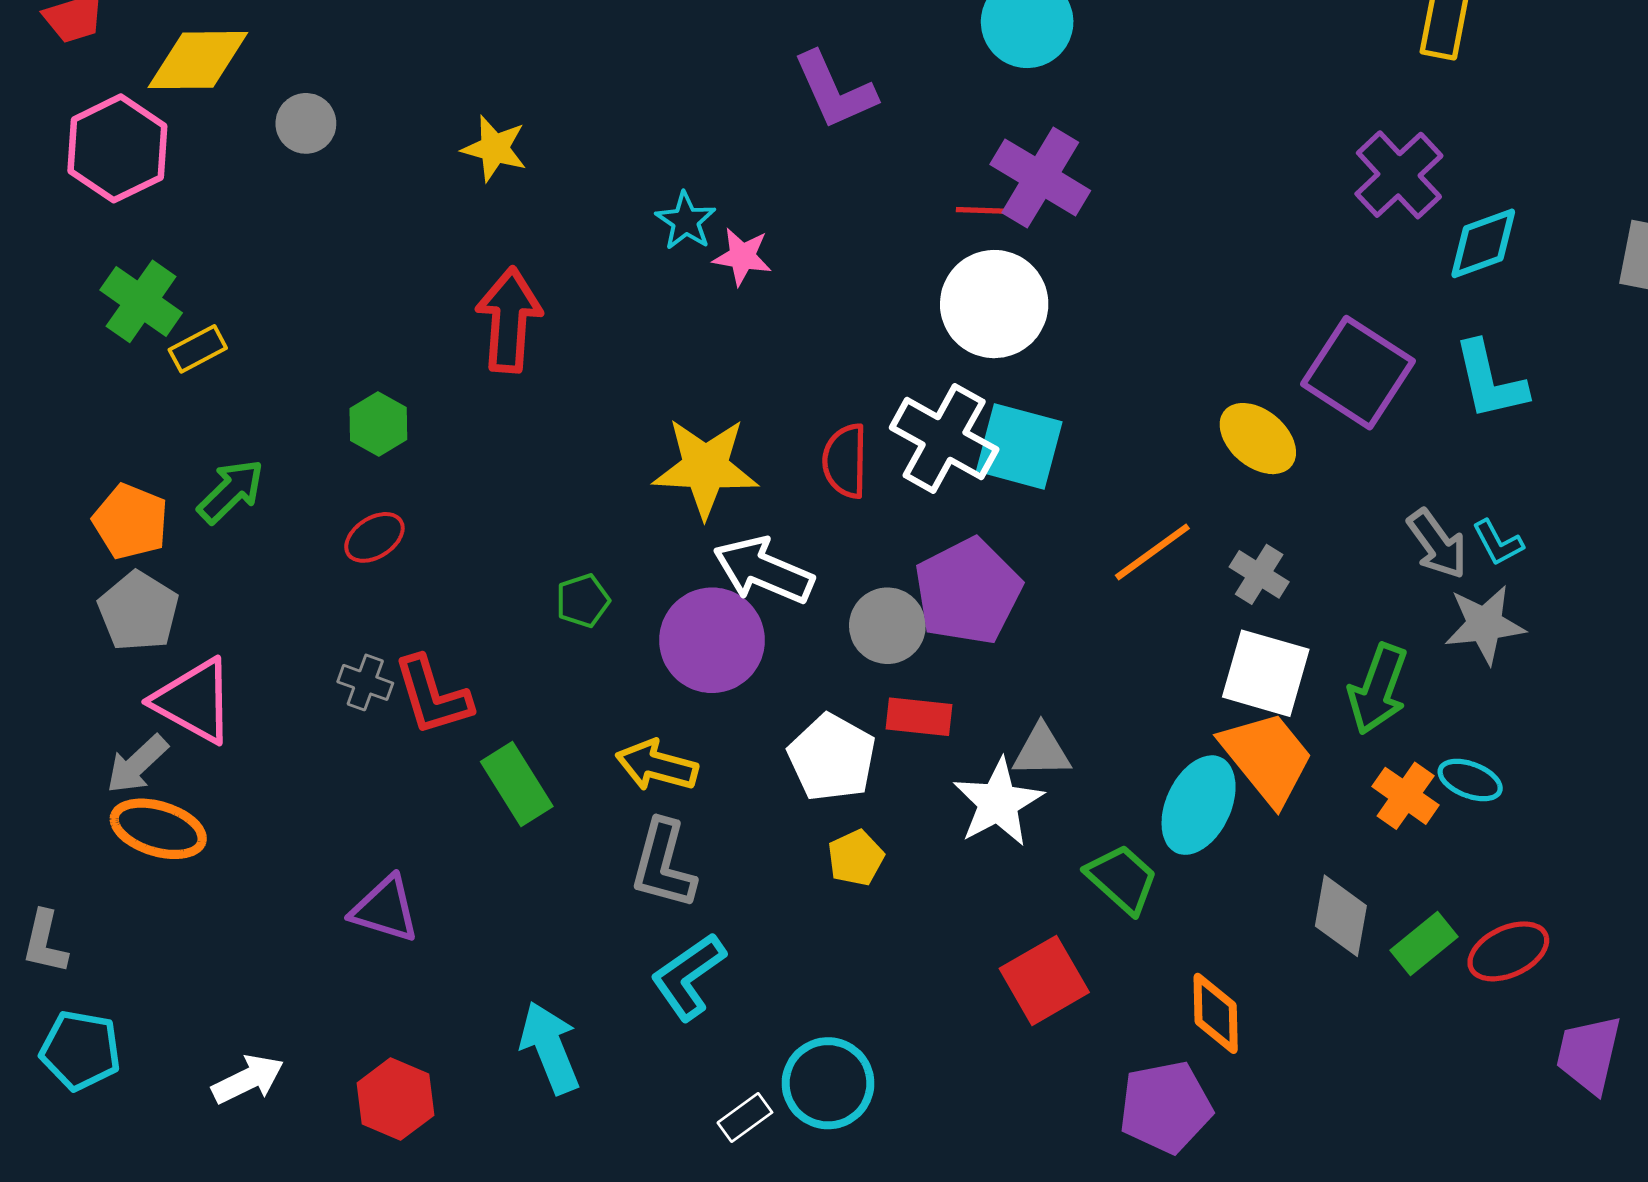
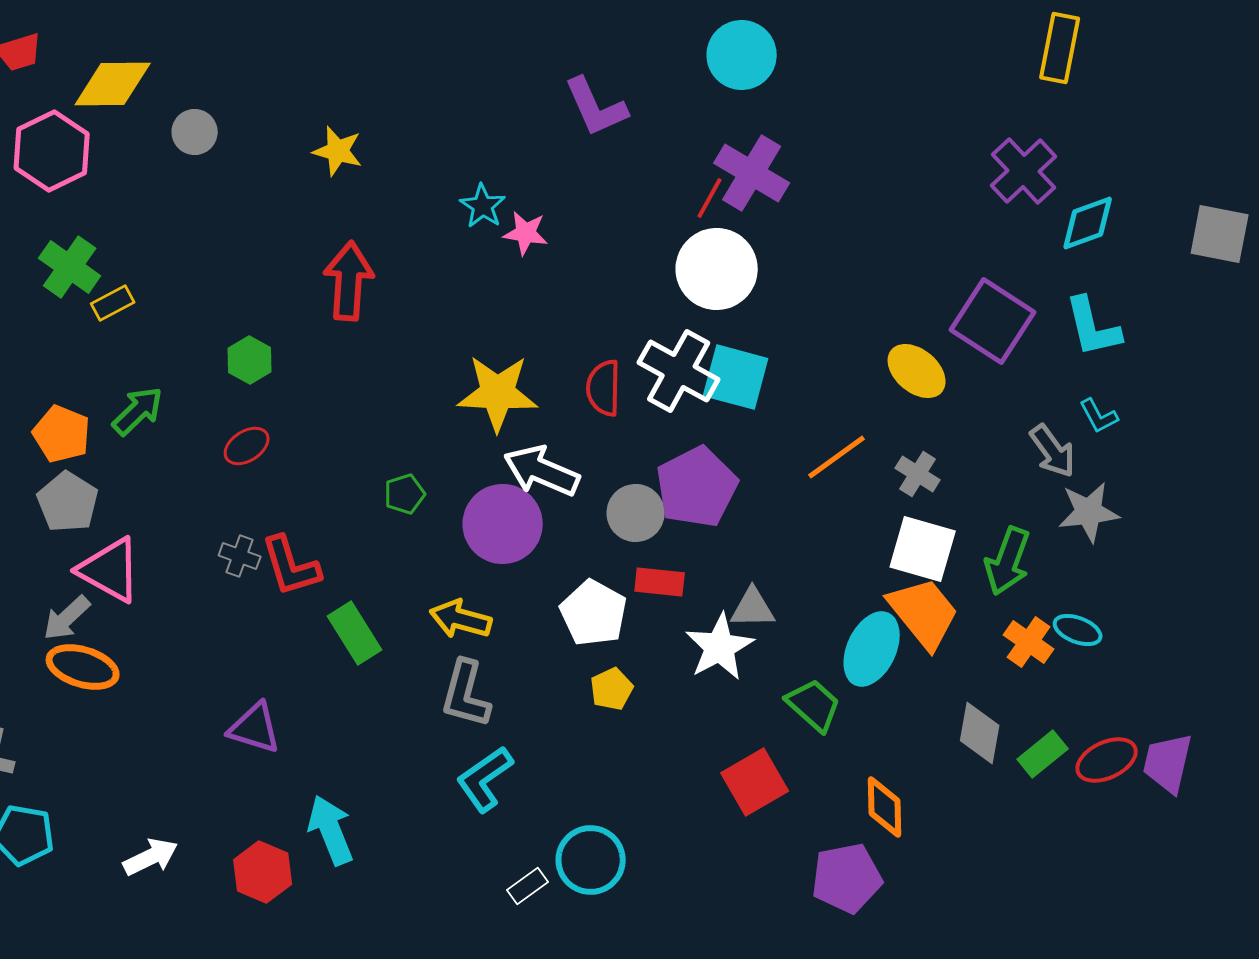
red line: (985, 210) -> (710, 198), turned -63
cyan L-shape: (1498, 543) -> (1099, 416), moved
cyan arrow: (550, 1048) -> (331, 830), moved
purple trapezoid: (1589, 1054) -> (1168, 763), moved

